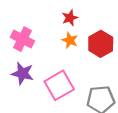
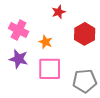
orange star: (70, 40) -> (46, 42), moved
pink square: (59, 85) -> (50, 69), turned 30

